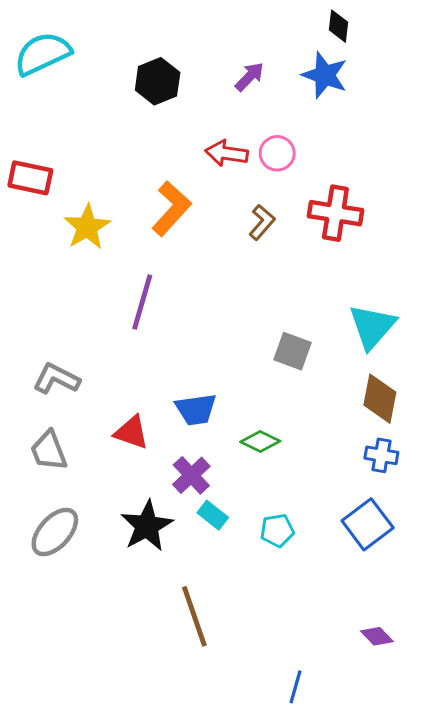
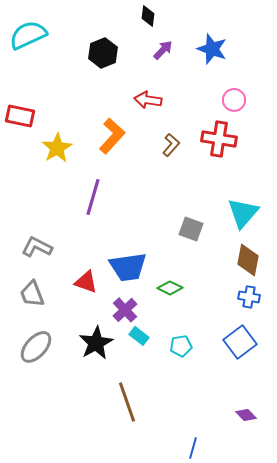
black diamond: (338, 26) -> (148, 16), moved
pink circle: (277, 153) -> (234, 100), moved
blue trapezoid: (196, 409) -> (128, 267), size x1.4

